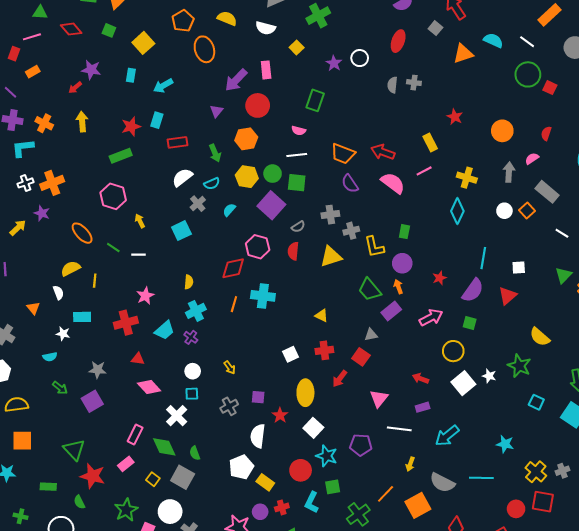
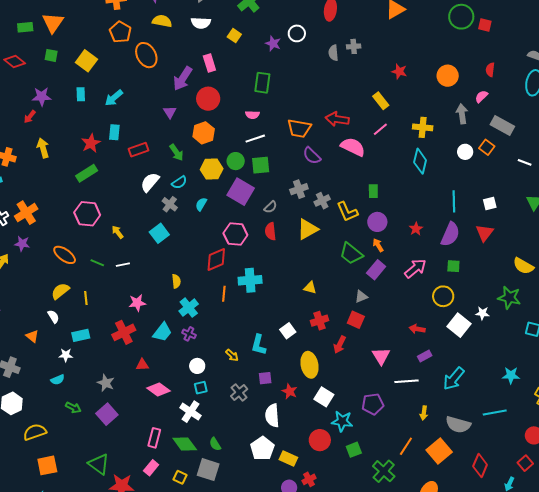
pink star: (145, 296) -> (137, 303), turned 30
gray star: (98, 370) -> (106, 383), turned 30
cyan L-shape: (312, 502) -> (259, 345), moved

